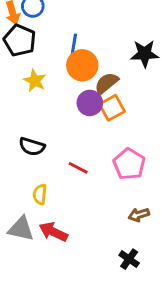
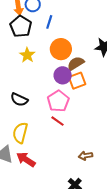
blue line: (74, 44) -> (49, 22), moved
pink pentagon: (129, 164) -> (58, 101), moved
red line: (78, 168) -> (57, 121), moved
yellow semicircle: (40, 194) -> (20, 133), size x1.5

